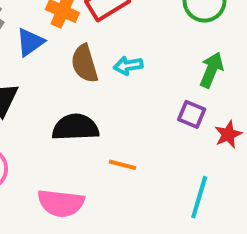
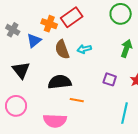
purple square: (192, 114) -> (110, 79), moved
orange line: (123, 165) -> (77, 100), moved

